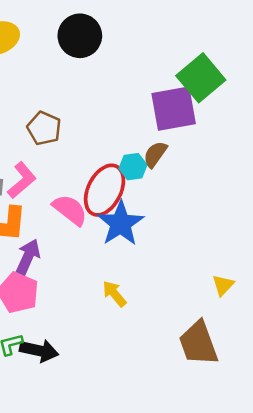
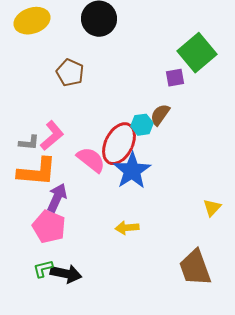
purple square: (174, 109) -> (175, 78), size x0.5
brown pentagon: (44, 128) -> (70, 73), moved
yellow triangle: (223, 285) -> (212, 208), moved
yellow arrow: (114, 294) -> (127, 228), turned -55

